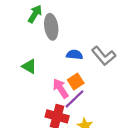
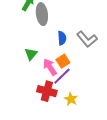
blue semicircle: (75, 55) -> (62, 38), turned 80
green triangle: (29, 66) -> (31, 54), moved, turned 40

